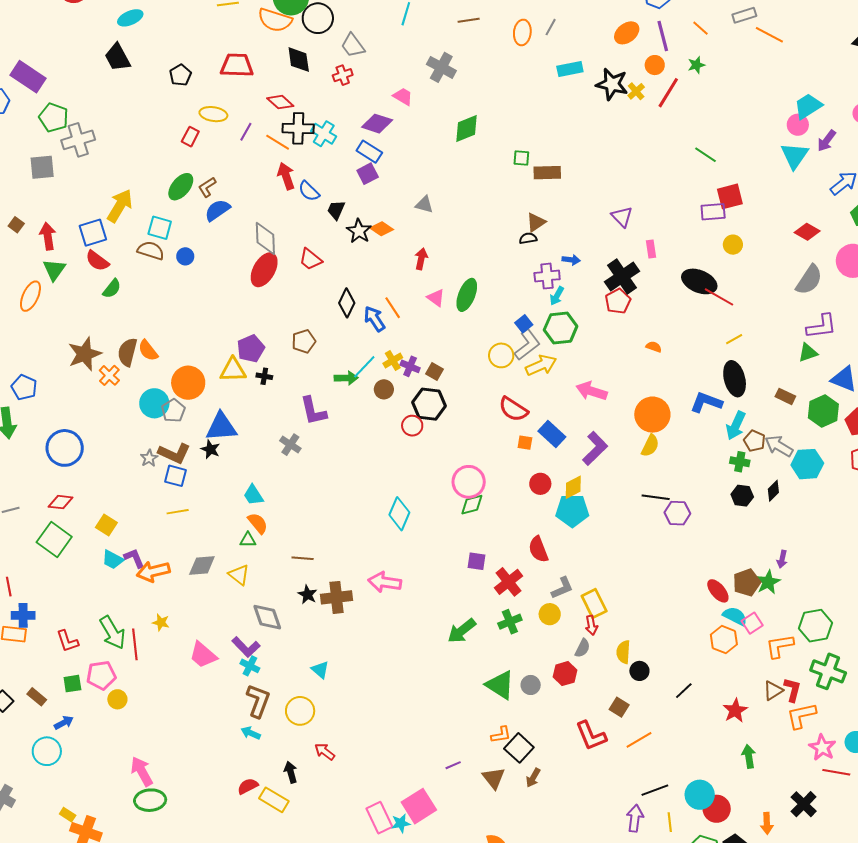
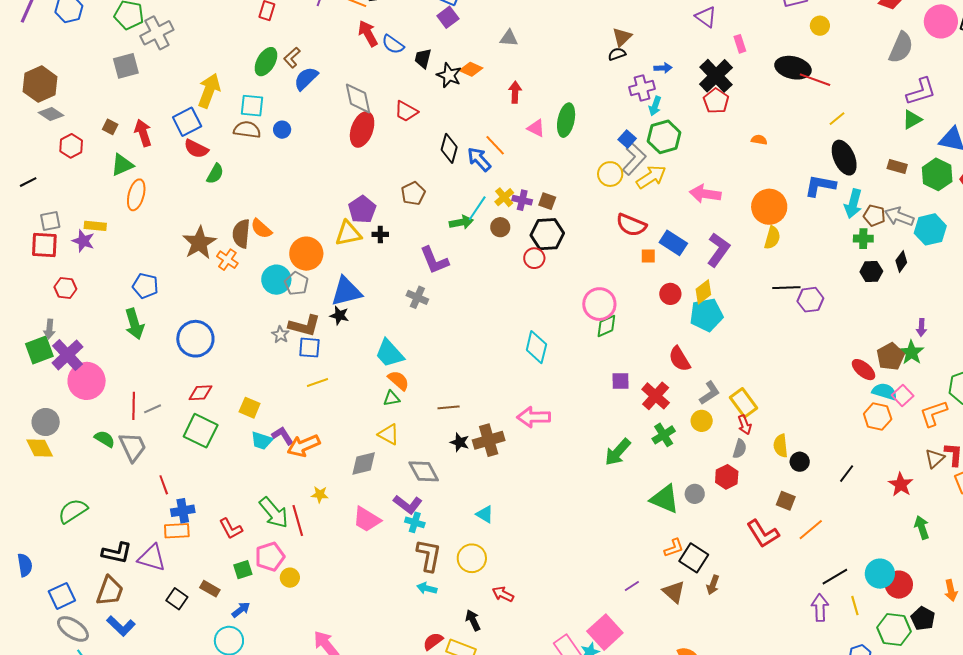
green triangle: (54, 270) -> (122, 165), moved, turned 40
cyan trapezoid: (253, 495) -> (389, 353), size x1.4
gray diamond: (202, 566) -> (364, 463), moved

